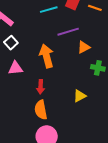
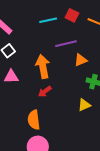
red arrow: (41, 87) -> (45, 91), moved, turned 48
yellow triangle: (80, 96) -> (84, 105), moved

